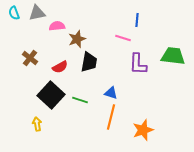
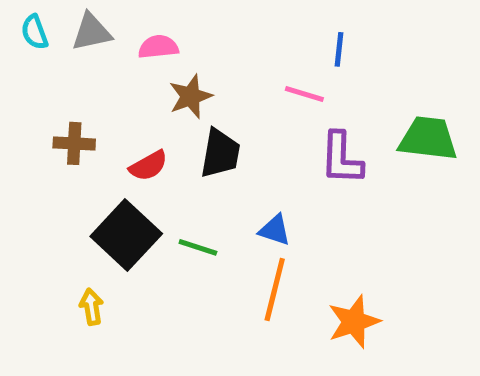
pink semicircle: (57, 26) -> (158, 47), moved
brown cross: (30, 58) -> (74, 143), turned -35

